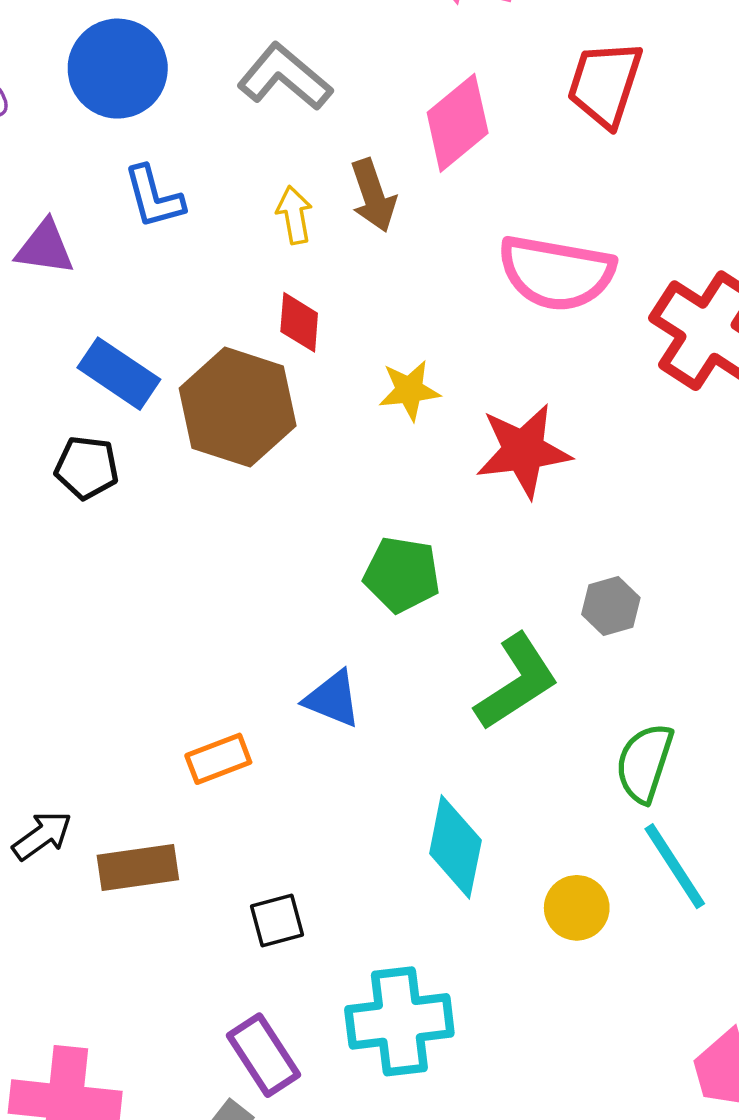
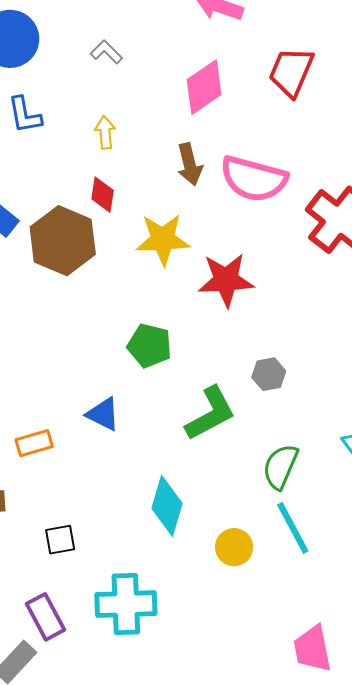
gray L-shape: (285, 77) -> (106, 52), size x0.6
brown arrow: (373, 195) -> (190, 164), moved
yellow star: (409, 390) -> (163, 239), size x1.5

